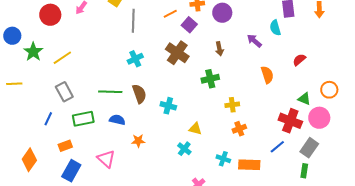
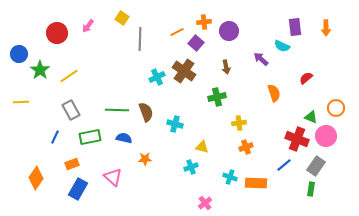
cyan semicircle: (275, 28) -> (282, 46), turned -49
cyan cross: (135, 59) -> (157, 77), moved
cyan cross: (184, 149) -> (191, 167), turned 32

